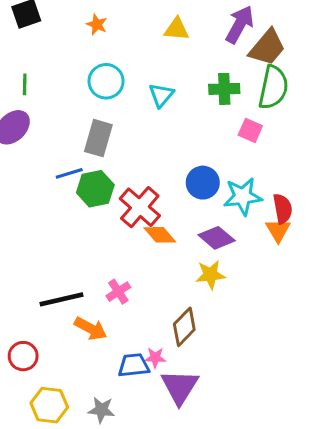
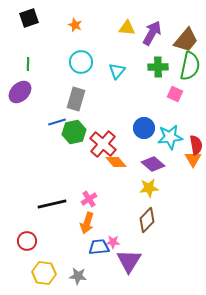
purple arrow: (240, 24) -> (152, 33), moved
brown diamond: (184, 327) -> (147, 220), moved
orange arrow: (91, 328) -> (87, 223), moved, turned 80

